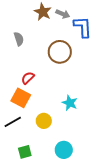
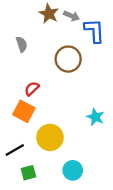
cyan star: (70, 103) -> (95, 117), moved
yellow circle: (44, 121) -> (50, 137), size x1.5
black line: (13, 122) -> (15, 150), moved

